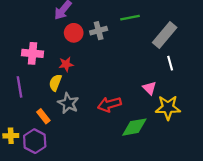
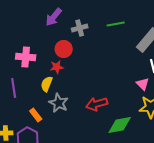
gray cross: (99, 31) -> (80, 28), moved
red circle: (74, 33) -> (64, 49), moved
pink triangle: (150, 88) -> (143, 84), moved

